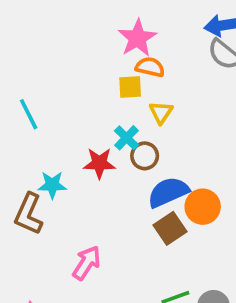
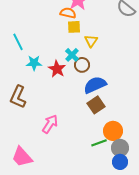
orange semicircle: (150, 67) -> (68, 13), moved
red star: (99, 163) -> (57, 69), turned 30
cyan star: (52, 185) -> (34, 63), moved
orange circle: (203, 207) -> (113, 131), moved

